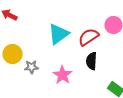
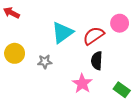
gray star: (31, 67) -> (45, 62), moved
pink star: (62, 75) -> (82, 83), moved

